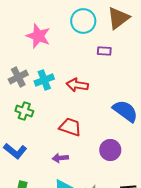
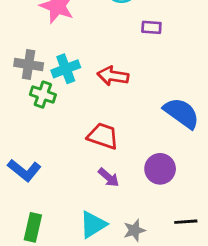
gray cross: (18, 77) -> (29, 65), turned 36
green cross: (24, 111) -> (43, 95), moved
purple arrow: (60, 158) -> (109, 177), moved, turned -133

